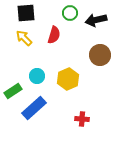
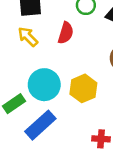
cyan circle: (37, 76) -> (44, 85), size x1.6

